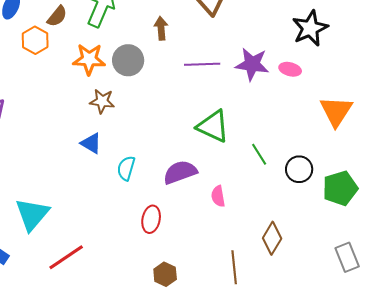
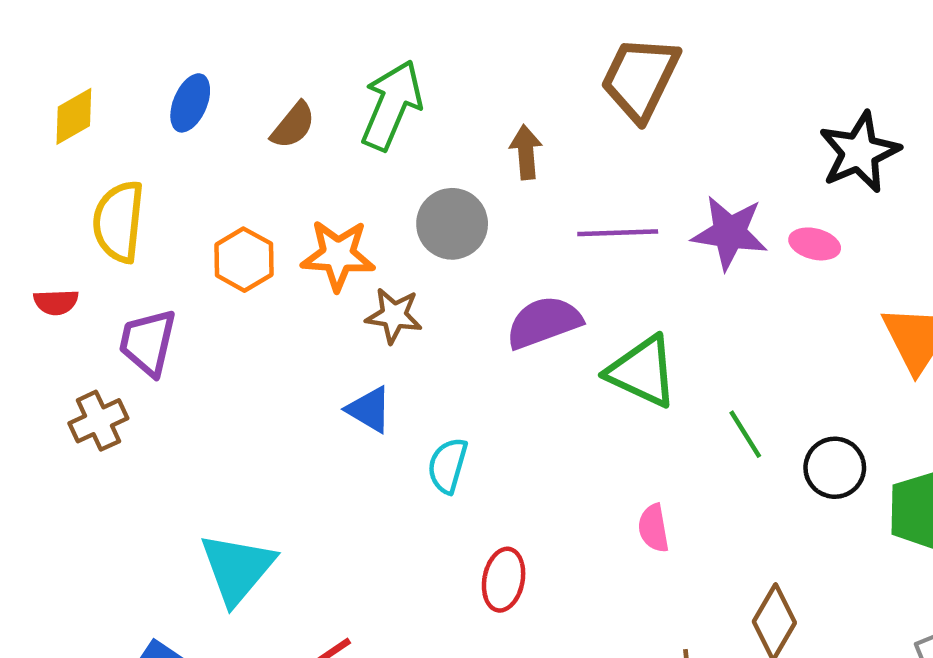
orange hexagon: (35, 40) -> (244, 260), moved
orange star: (89, 59) -> (338, 255), moved
purple semicircle: (180, 172) -> (544, 322), moved

